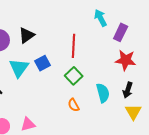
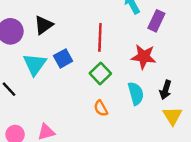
red star: (126, 60) -> (144, 57), moved

